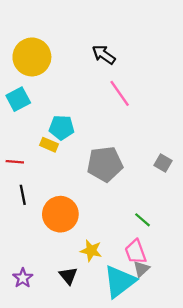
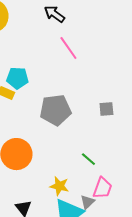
gray square: (163, 163) -> (106, 109), turned -35
yellow star: (91, 251) -> (59, 186), moved
pink trapezoid: (136, 252) -> (102, 188), moved, turned -140

